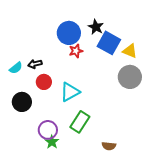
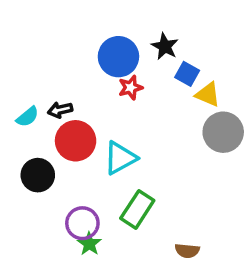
blue square: (109, 43) -> (187, 74), size x0.6
yellow triangle: (130, 51) -> (208, 94), moved
red circle: (44, 82) -> (76, 141), size x1.5

